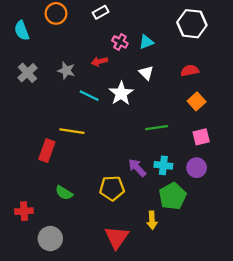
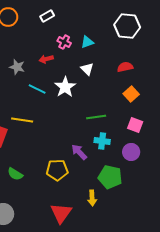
pink square: (201, 137) -> (135, 125), turned 35
cyan cross: (163, 165) -> (102, 141), moved
green pentagon: (173, 196) -> (110, 177), turned -30

